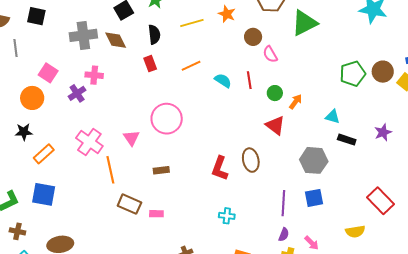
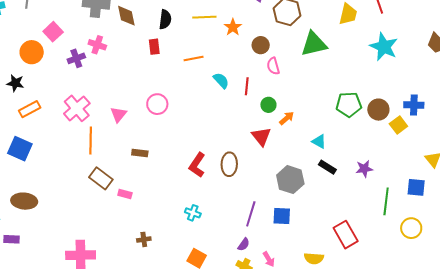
orange star: (227, 14) -> (233, 27), moved
pink circle: (167, 119) -> (157, 104), size x0.7

